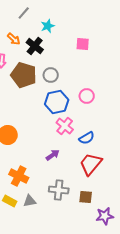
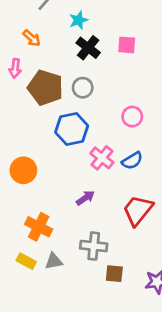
black cross: (35, 46) -> (88, 48), moved
blue hexagon: (57, 102) -> (72, 129), moved
blue semicircle: (87, 138) -> (132, 161), moved
brown square: (86, 197) -> (114, 274), moved

